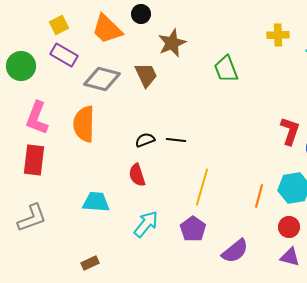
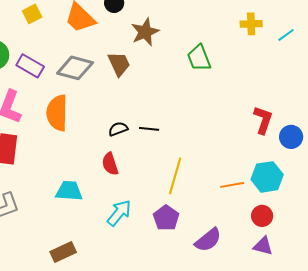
purple rectangle: (64, 55) -> (30, 66), moved
orange line: (259, 196) -> (232, 185), turned 65
brown rectangle: (90, 263) -> (63, 252), size x1.4

